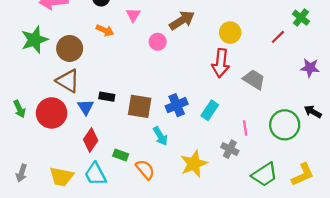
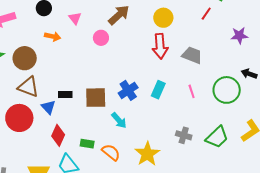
pink line: (245, 128) -> (192, 91), moved
gray cross: (230, 149) -> (184, 135), moved
yellow star: (194, 164) -> (147, 154), moved

